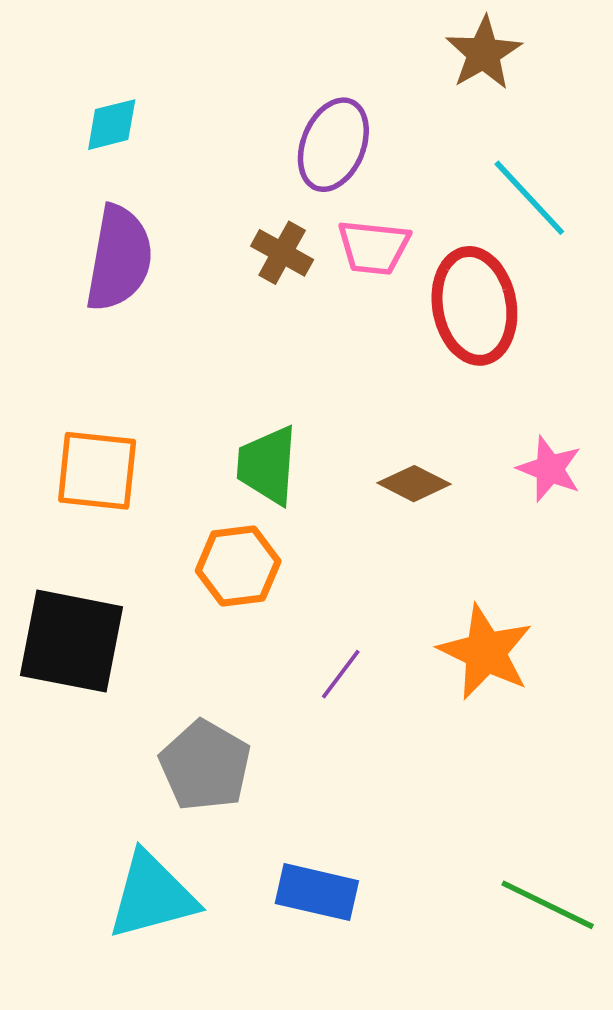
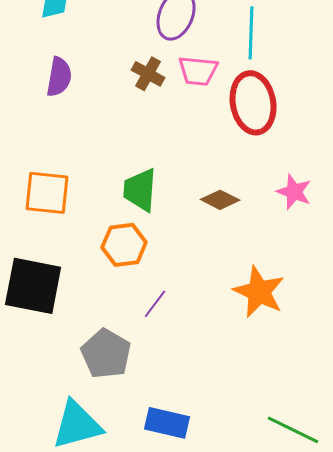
cyan line: (529, 198) -> (251, 33), moved, turned 45
purple semicircle: (119, 258) -> (59, 77), size x0.7
purple line: (341, 674) -> (155, 304), moved

